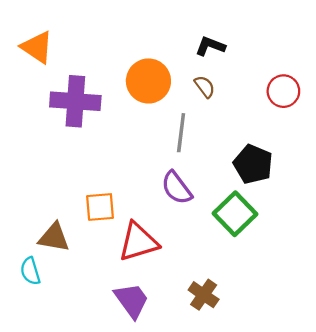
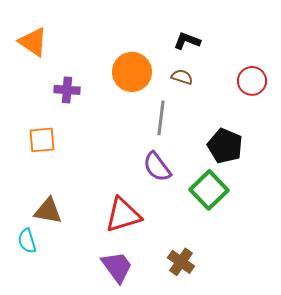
brown semicircle: (205, 87) -> (182, 77), turned -35
purple cross: (75, 101) -> (67, 90), size x0.6
orange square: (100, 207) -> (42, 140), moved

